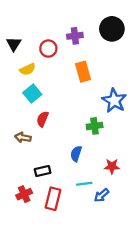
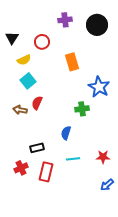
purple cross: (75, 36) -> (65, 20), moved
brown arrow: (23, 137) -> (20, 110), moved
red star: (112, 166) -> (103, 157), moved
blue arrow: (102, 195) -> (107, 185), moved

